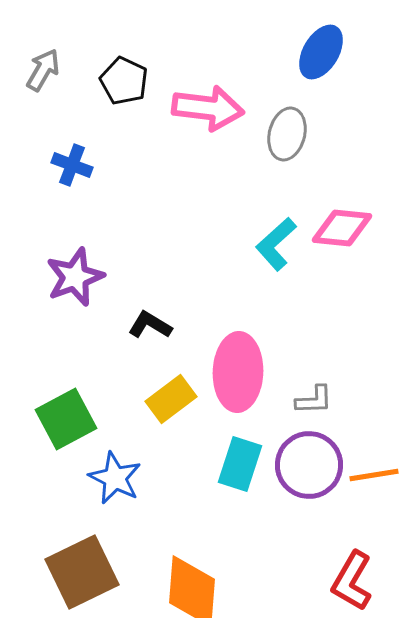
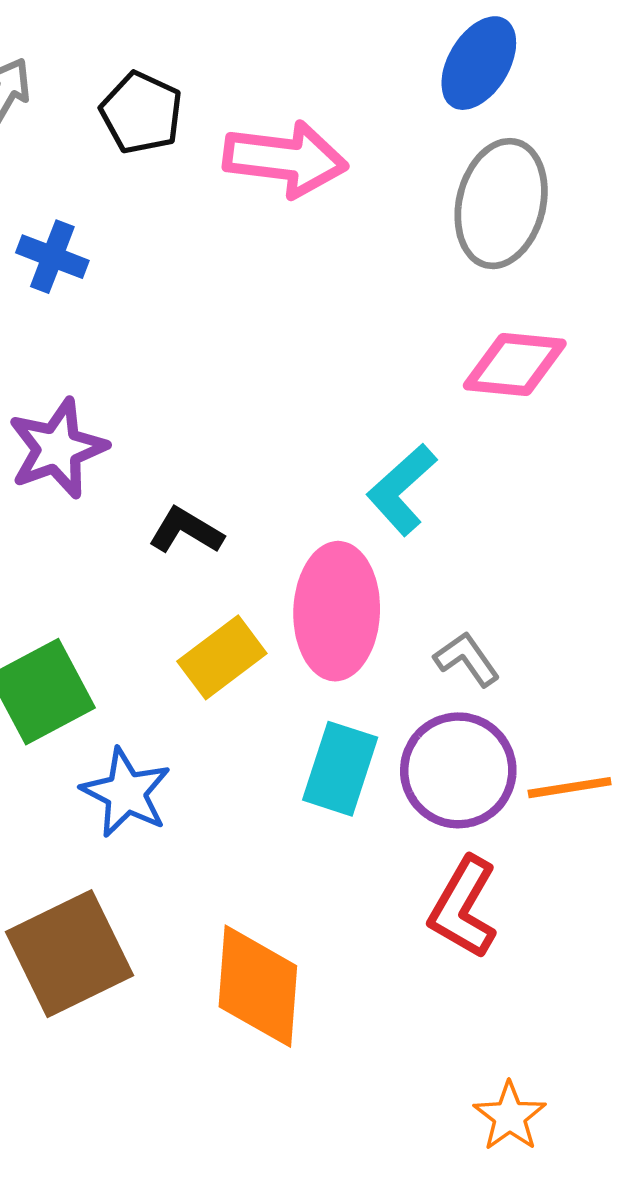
gray ellipse: (287, 134) -> (501, 204), moved, size x1.4
cyan L-shape: (276, 244) -> (402, 490), moved
gray L-shape: (314, 400) -> (467, 659), turned -123
red L-shape: (352, 581) -> (463, 907), moved

